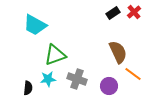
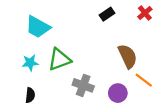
black rectangle: (113, 13) -> (107, 14), moved
cyan star: (48, 79) -> (30, 63), moved

